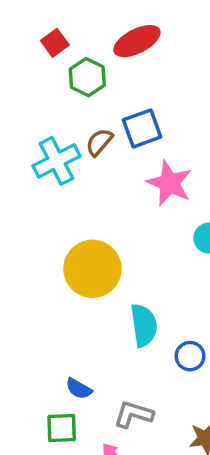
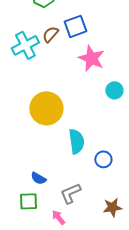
gray L-shape: (134, 414) -> (70, 193), turned -40

